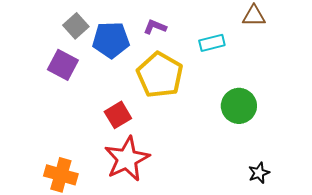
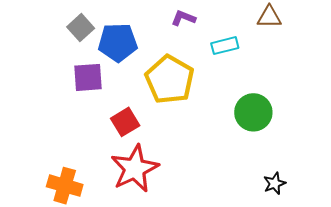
purple L-shape: (155, 27) -> (183, 18), moved
purple square: (63, 65) -> (88, 77), moved, turned -32

